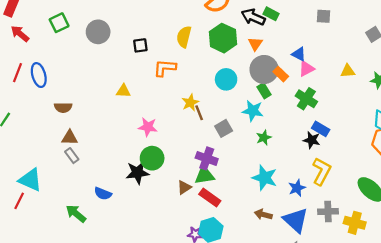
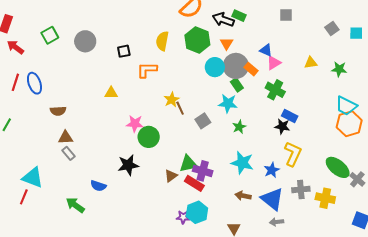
cyan circle: (226, 79) -> (215, 67), moved
green circle: (152, 158) -> (149, 137), moved
purple cross: (207, 158) -> (203, 171), moved

